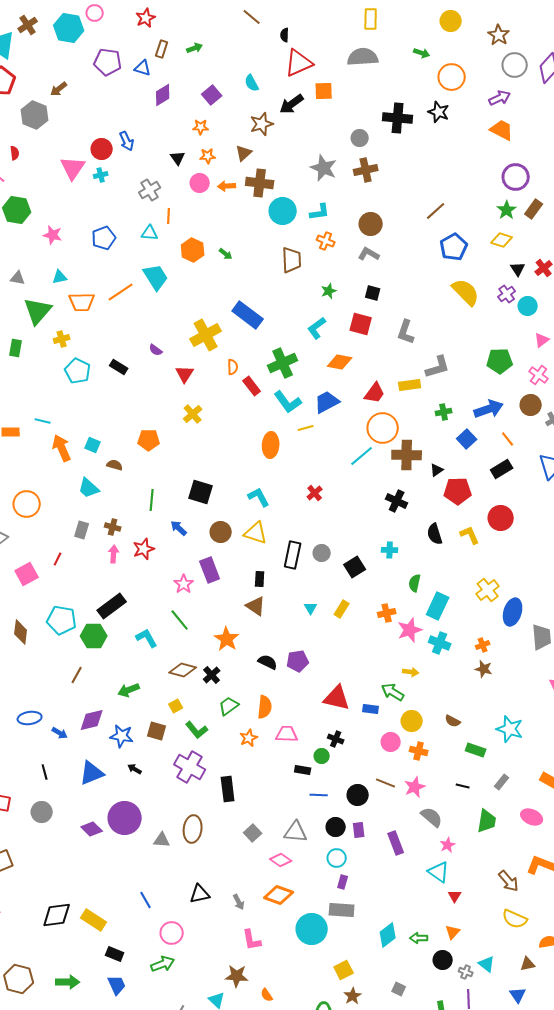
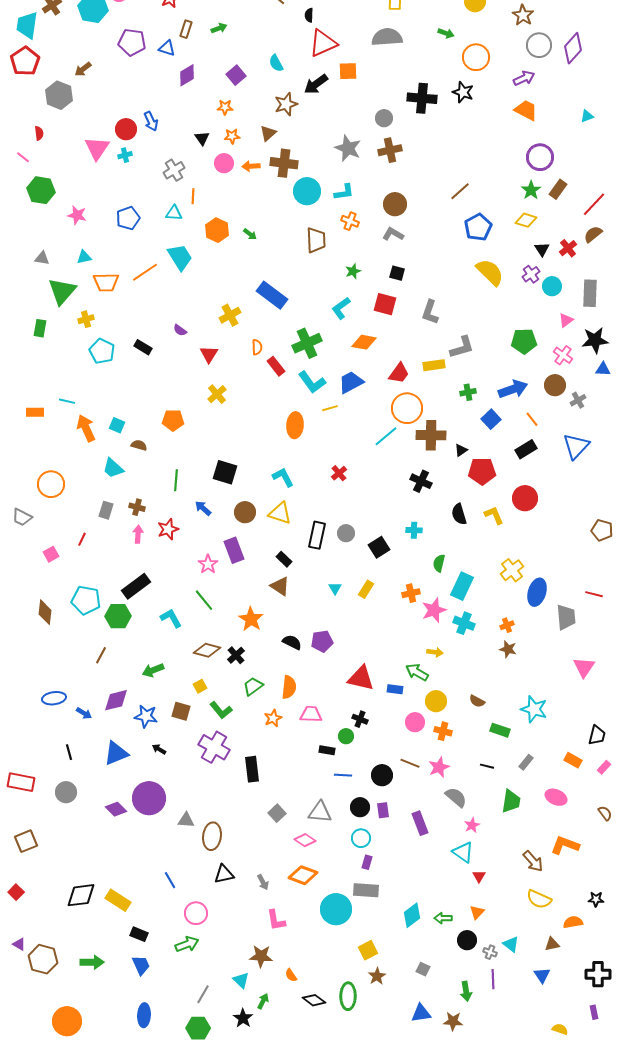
yellow cross: (206, 335) -> (230, 315), size x0.7
pink square: (27, 574) -> (51, 554), size x0.7
black rectangle: (260, 579) -> (284, 559), turned -49
brown ellipse: (193, 829) -> (212, 836), moved

